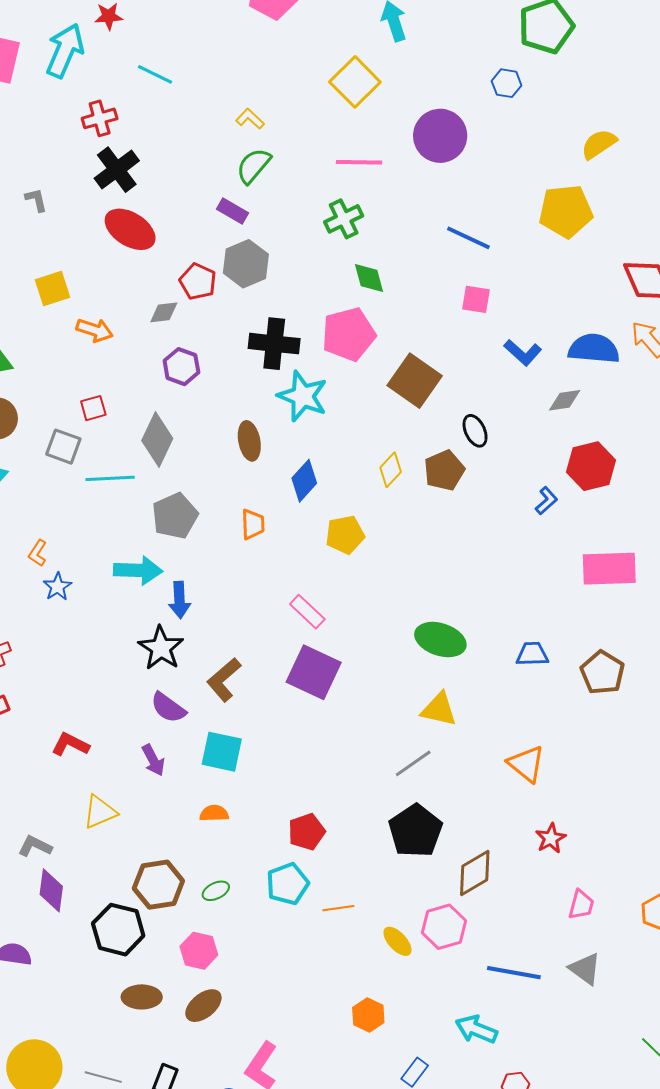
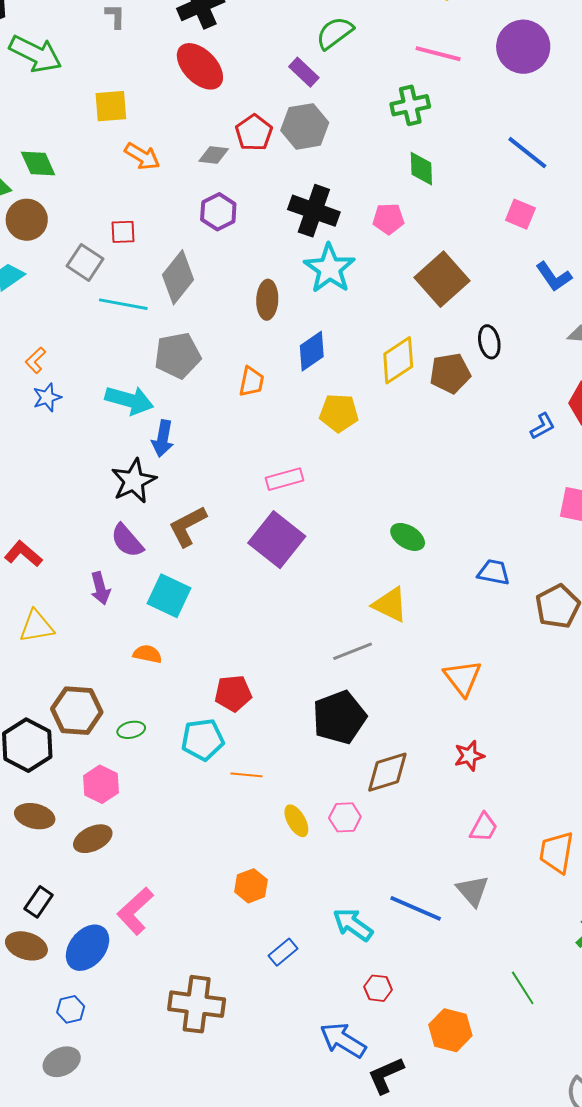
pink pentagon: (349, 334) -> (388, 219), size x0.6
yellow diamond: (391, 470) -> (398, 360), size x1.4
pink rectangle: (307, 612) -> (284, 479), turned -72
green ellipse: (440, 640) -> (408, 537), size x0.7
pink hexagon: (444, 927) -> (345, 817), size x0.7
blue line: (514, 973) -> (416, 908), moved

